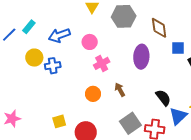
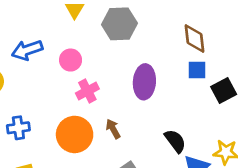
brown diamond: (159, 28) -> (195, 38), moved
blue cross: (53, 66) -> (18, 128), moved
orange circle: (93, 94) -> (75, 134), size x1.6

